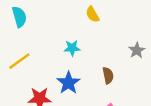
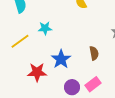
cyan star: (72, 48) -> (45, 28), moved

